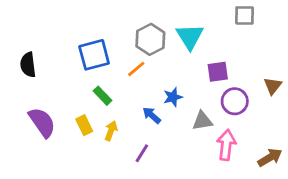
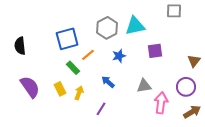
cyan triangle: (190, 37) -> (135, 26), turned 50
orange line: (136, 69) -> (88, 55), moved
blue star: (173, 97) -> (119, 56), moved
purple circle: (235, 101) -> (186, 87), moved

